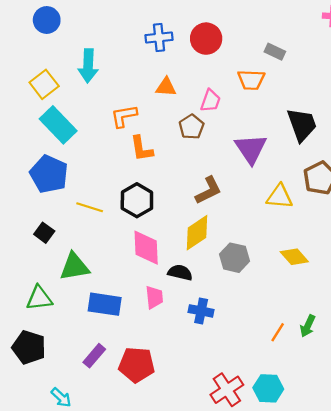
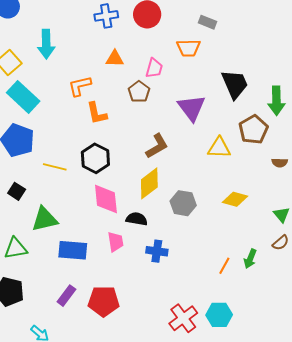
yellow diamond: (294, 257) -> (235, 199), turned -30

